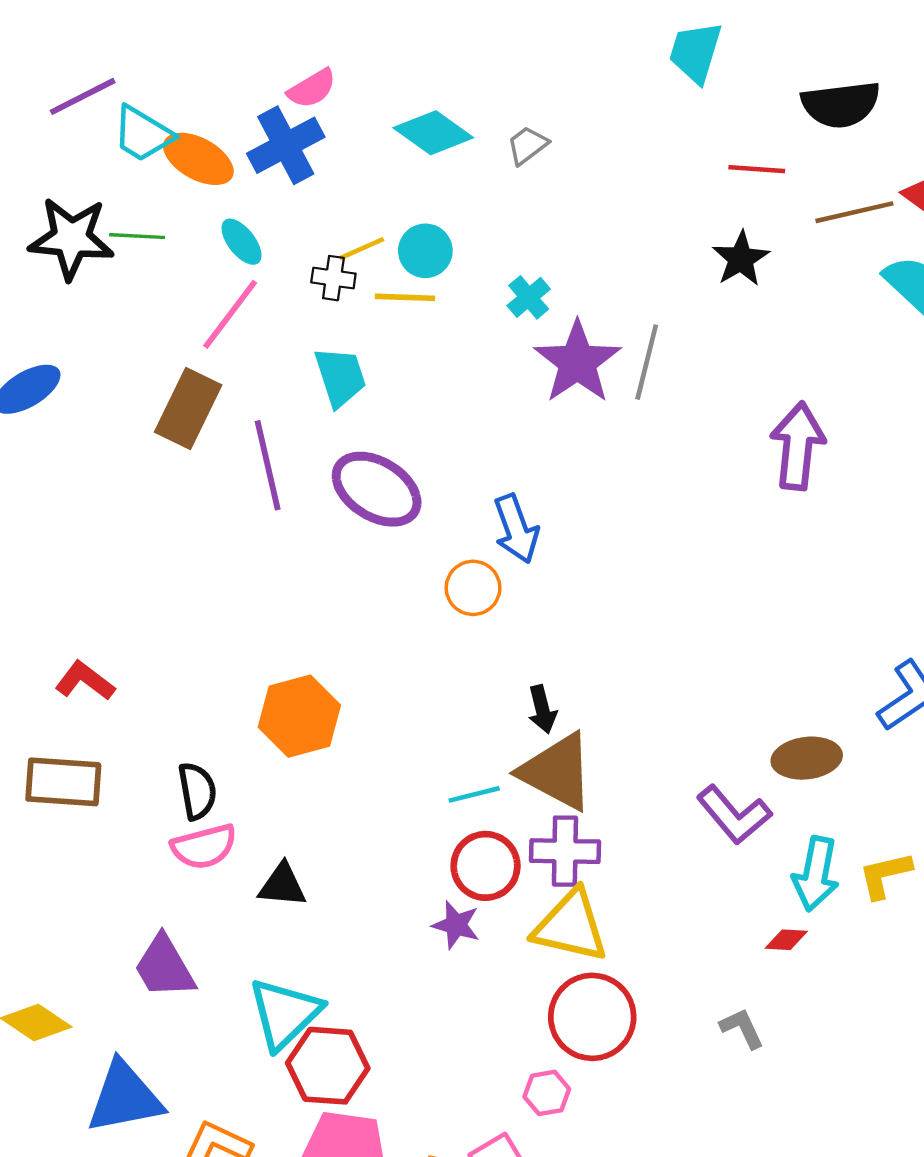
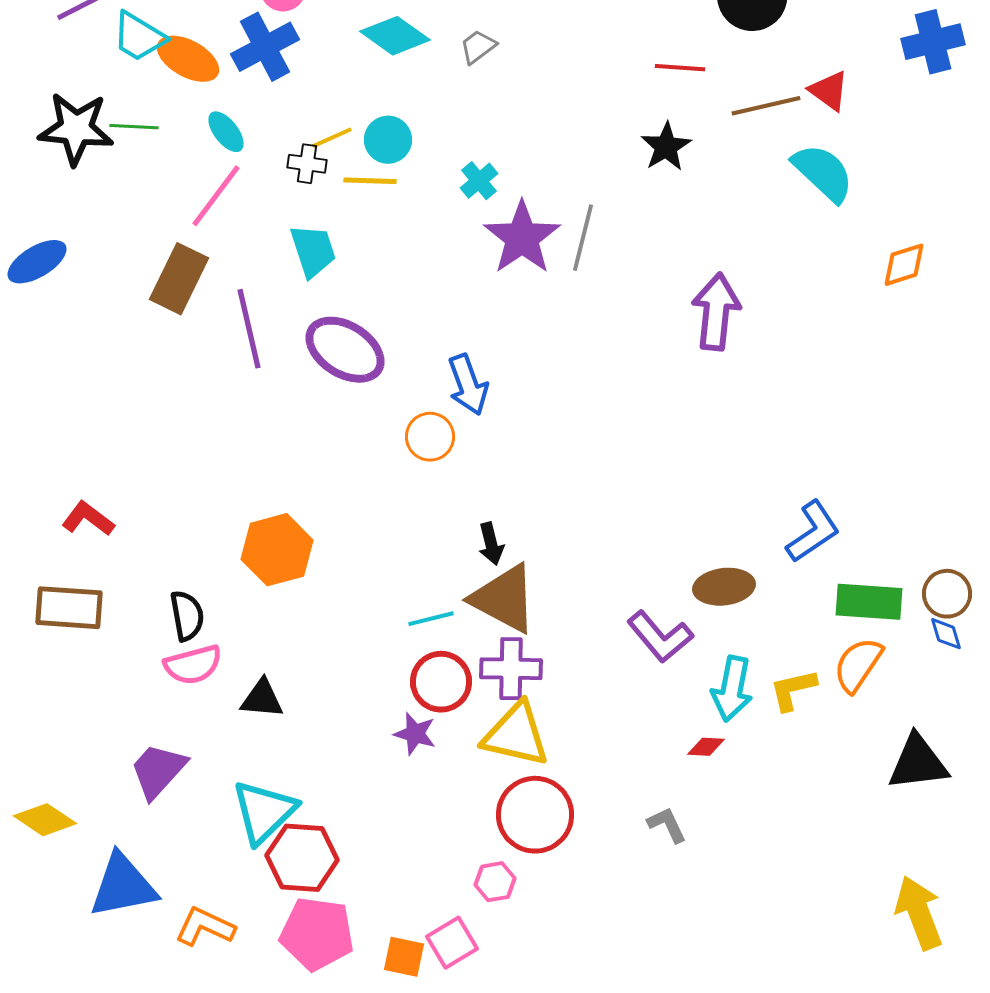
purple trapezoid: (164, 967) -> (158, 771), turned 72

